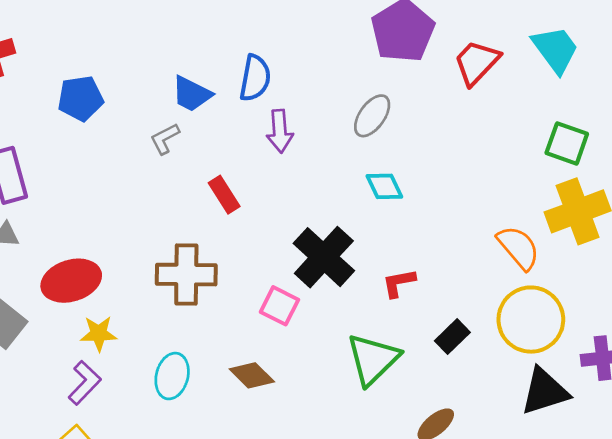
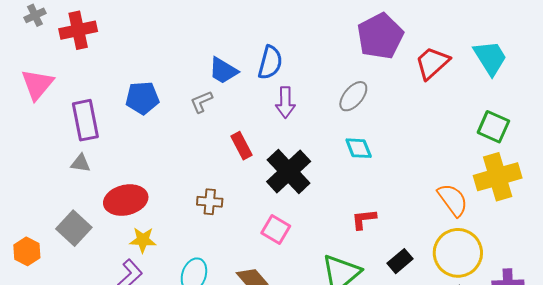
blue pentagon: (81, 98) -> (142, 98), moved
black cross: (324, 257) -> (289, 171), moved
brown cross: (186, 275) -> (210, 202), size x0.6

